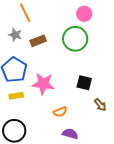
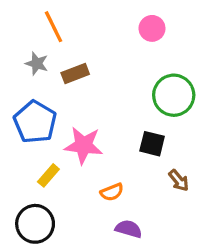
green circle: (75, 39) -> (174, 95), moved
yellow rectangle: (16, 96) -> (48, 175), moved, turned -40

